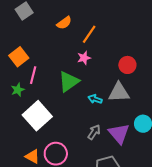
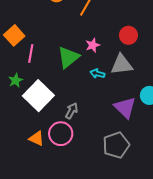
pink star: (84, 58) -> (93, 45), moved
green star: (18, 90) -> (16, 80), moved
gray arrow: (94, 132) -> (72, 111), moved

